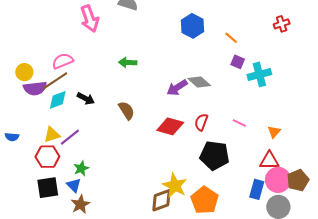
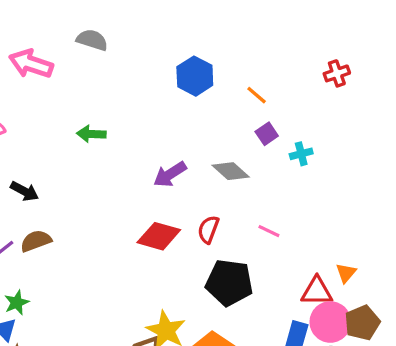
pink arrow: (90, 19) -> (31, 64), turned 128
purple square: (238, 62) -> (267, 134), turned 32
cyan cross: (259, 74) -> (301, 154), size x0.6
gray diamond: (199, 82) -> (231, 171), moved
brown semicircle: (127, 110) -> (36, 241), moved, turned -78
orange triangle: (274, 132) -> (346, 273), moved

